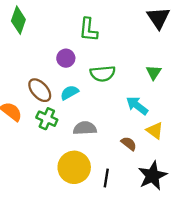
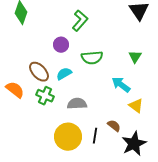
green L-shape: (88, 30) -> (80, 21), turned -145
brown semicircle: (129, 144) -> (114, 126), moved
black line: (106, 178) -> (95, 136), moved

